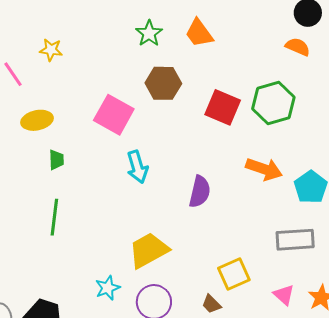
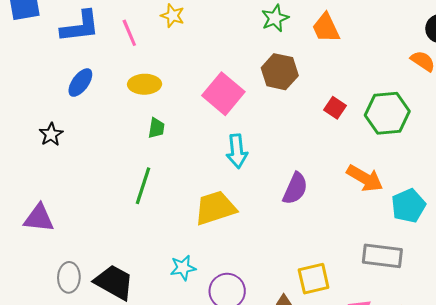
red square: (223, 107) -> (335, 108), size x0.6
yellow trapezoid: (149, 250) -> (215, 208), moved

